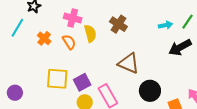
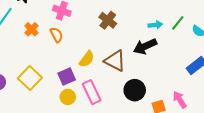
yellow semicircle: (90, 33) -> (87, 59), moved, turned 48
black arrow: (180, 47) -> (145, 46), moved
yellow square: (57, 79) -> (30, 78), moved, turned 35

